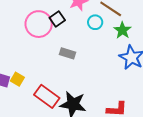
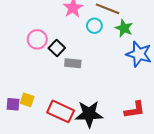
black square: (57, 19) -> (57, 48), moved
pink circle: (39, 24) -> (37, 39), size x0.7

